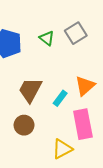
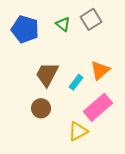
pink rectangle: (83, 124) -> (98, 107), turned 60

